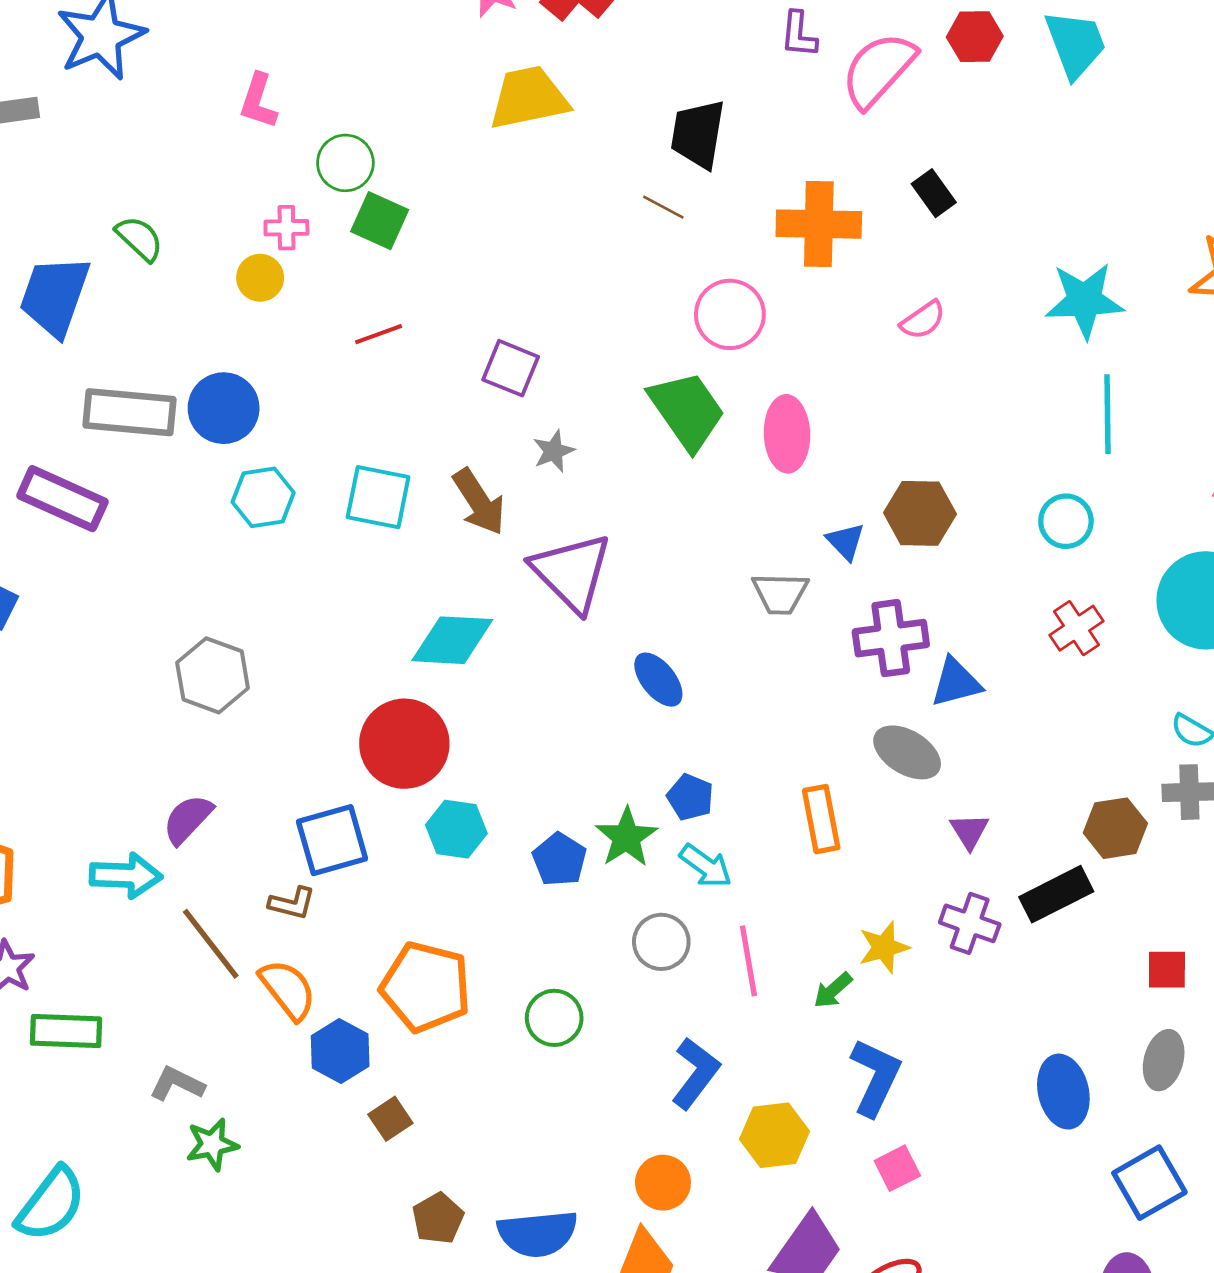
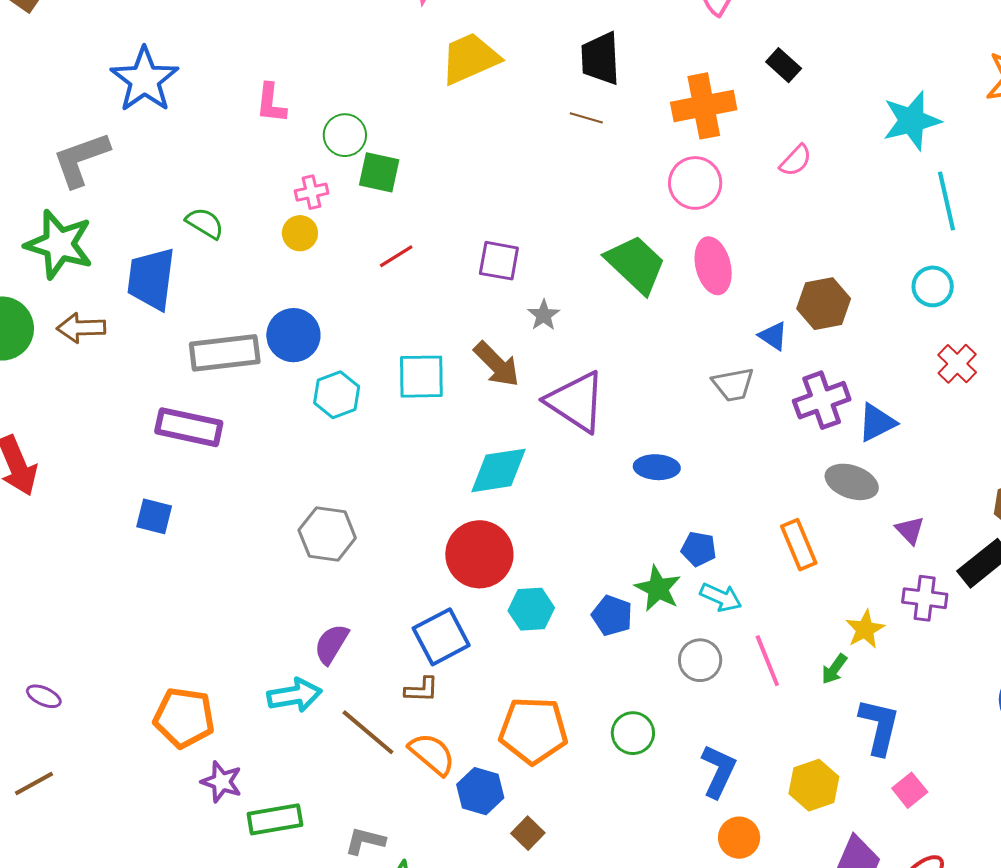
pink circle: (730, 314) -> (695, 183), moved
blue ellipse: (658, 680) -> (657, 467), turned -36
blue L-shape: (696, 1073) -> (718, 771), moved

